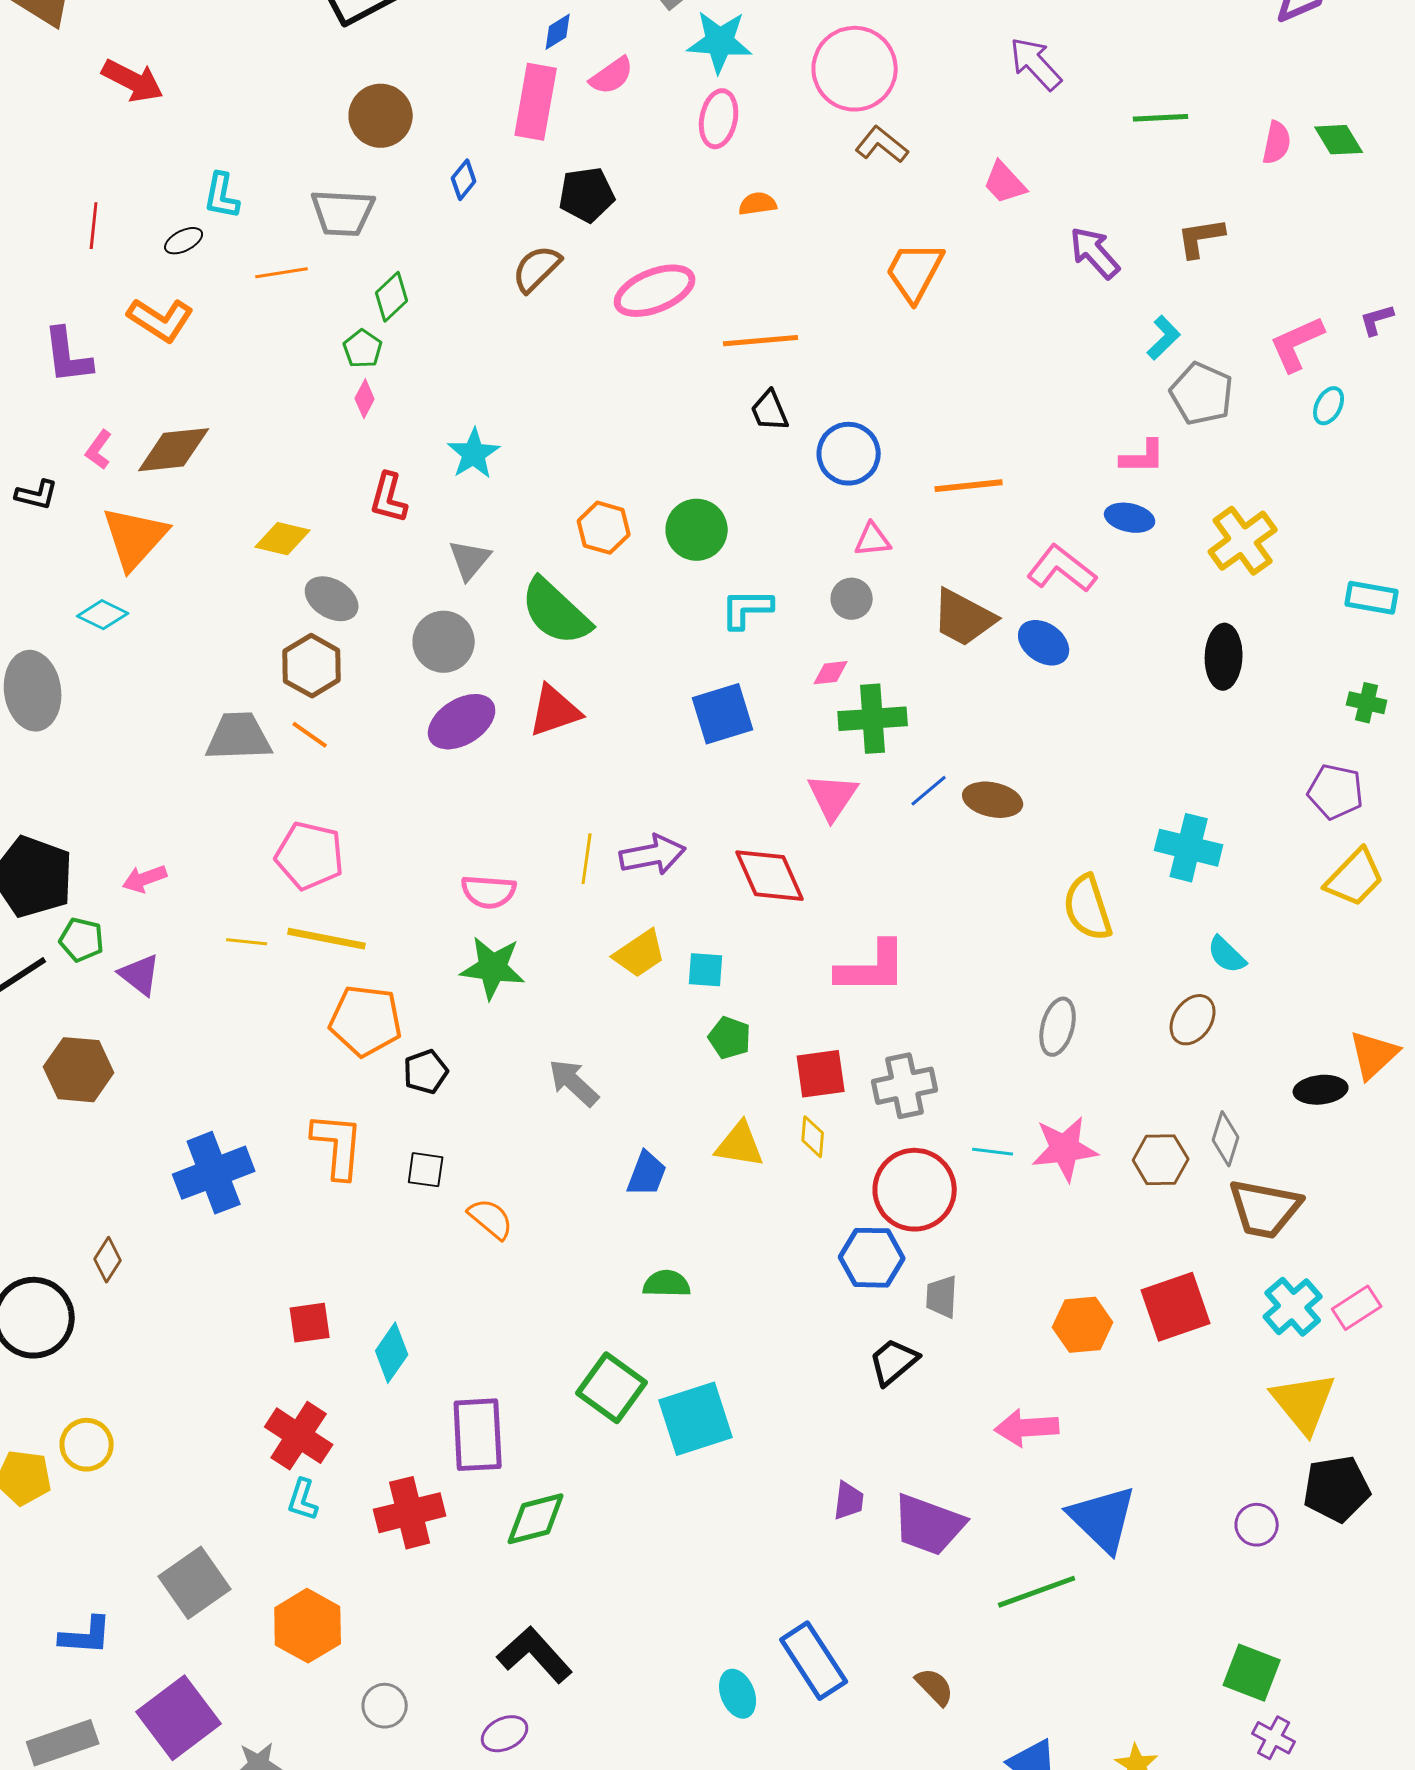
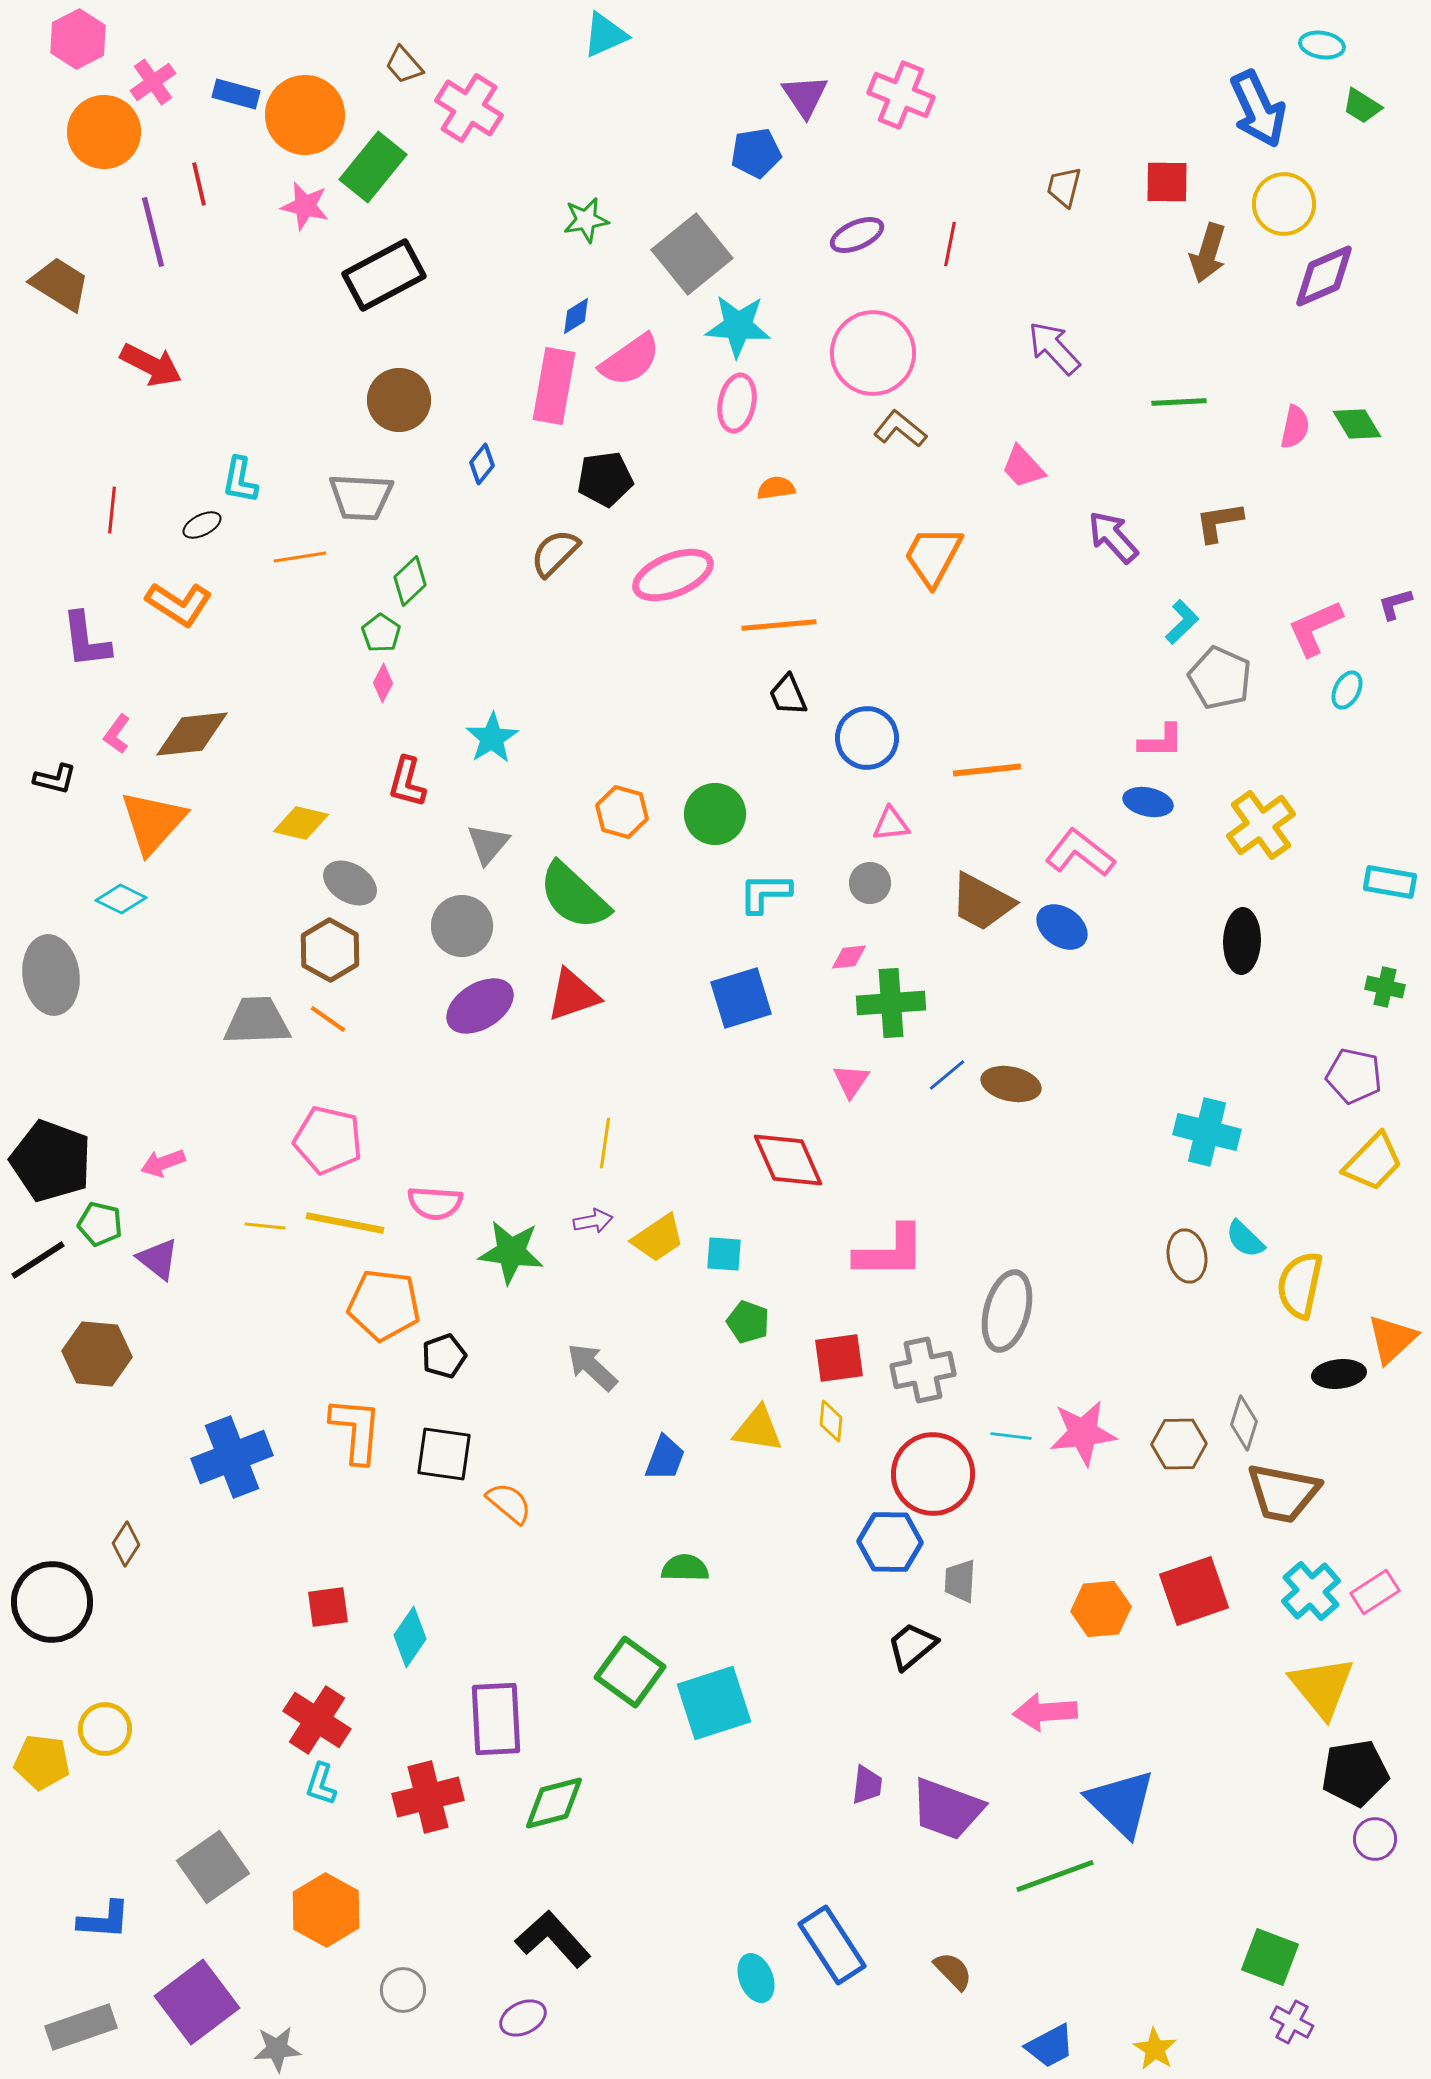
pink semicircle: (612, 76) -> (630, 360), size x1.4
pink triangle: (833, 797) -> (851, 1081), size x0.7
purple arrow: (653, 855) -> (593, 1221), moved, size x0.6
pink semicircle: (489, 892) -> (435, 1203), moved
yellow semicircle: (1088, 908) -> (1300, 1285), moved, turned 30
brown ellipse: (1193, 1020) -> (1187, 1256), moved, turned -45
gray ellipse: (1058, 1027) -> (1007, 1311), moved, size x1.4
black square: (426, 1170) -> (444, 1454), size x1.5
purple circle: (1257, 1525) -> (1375, 1839), moved

